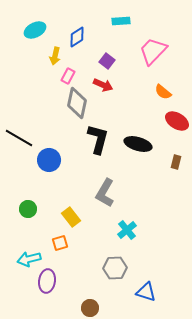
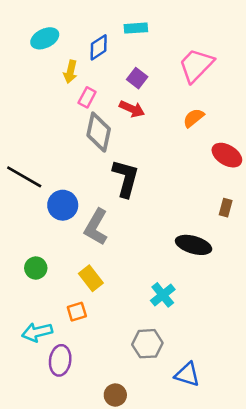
cyan rectangle: (121, 21) -> (136, 28), moved
orange semicircle: (163, 92) -> (194, 118), moved, turned 102
black ellipse: (138, 144) -> (194, 245), moved
gray L-shape: (105, 193) -> (96, 227), moved

